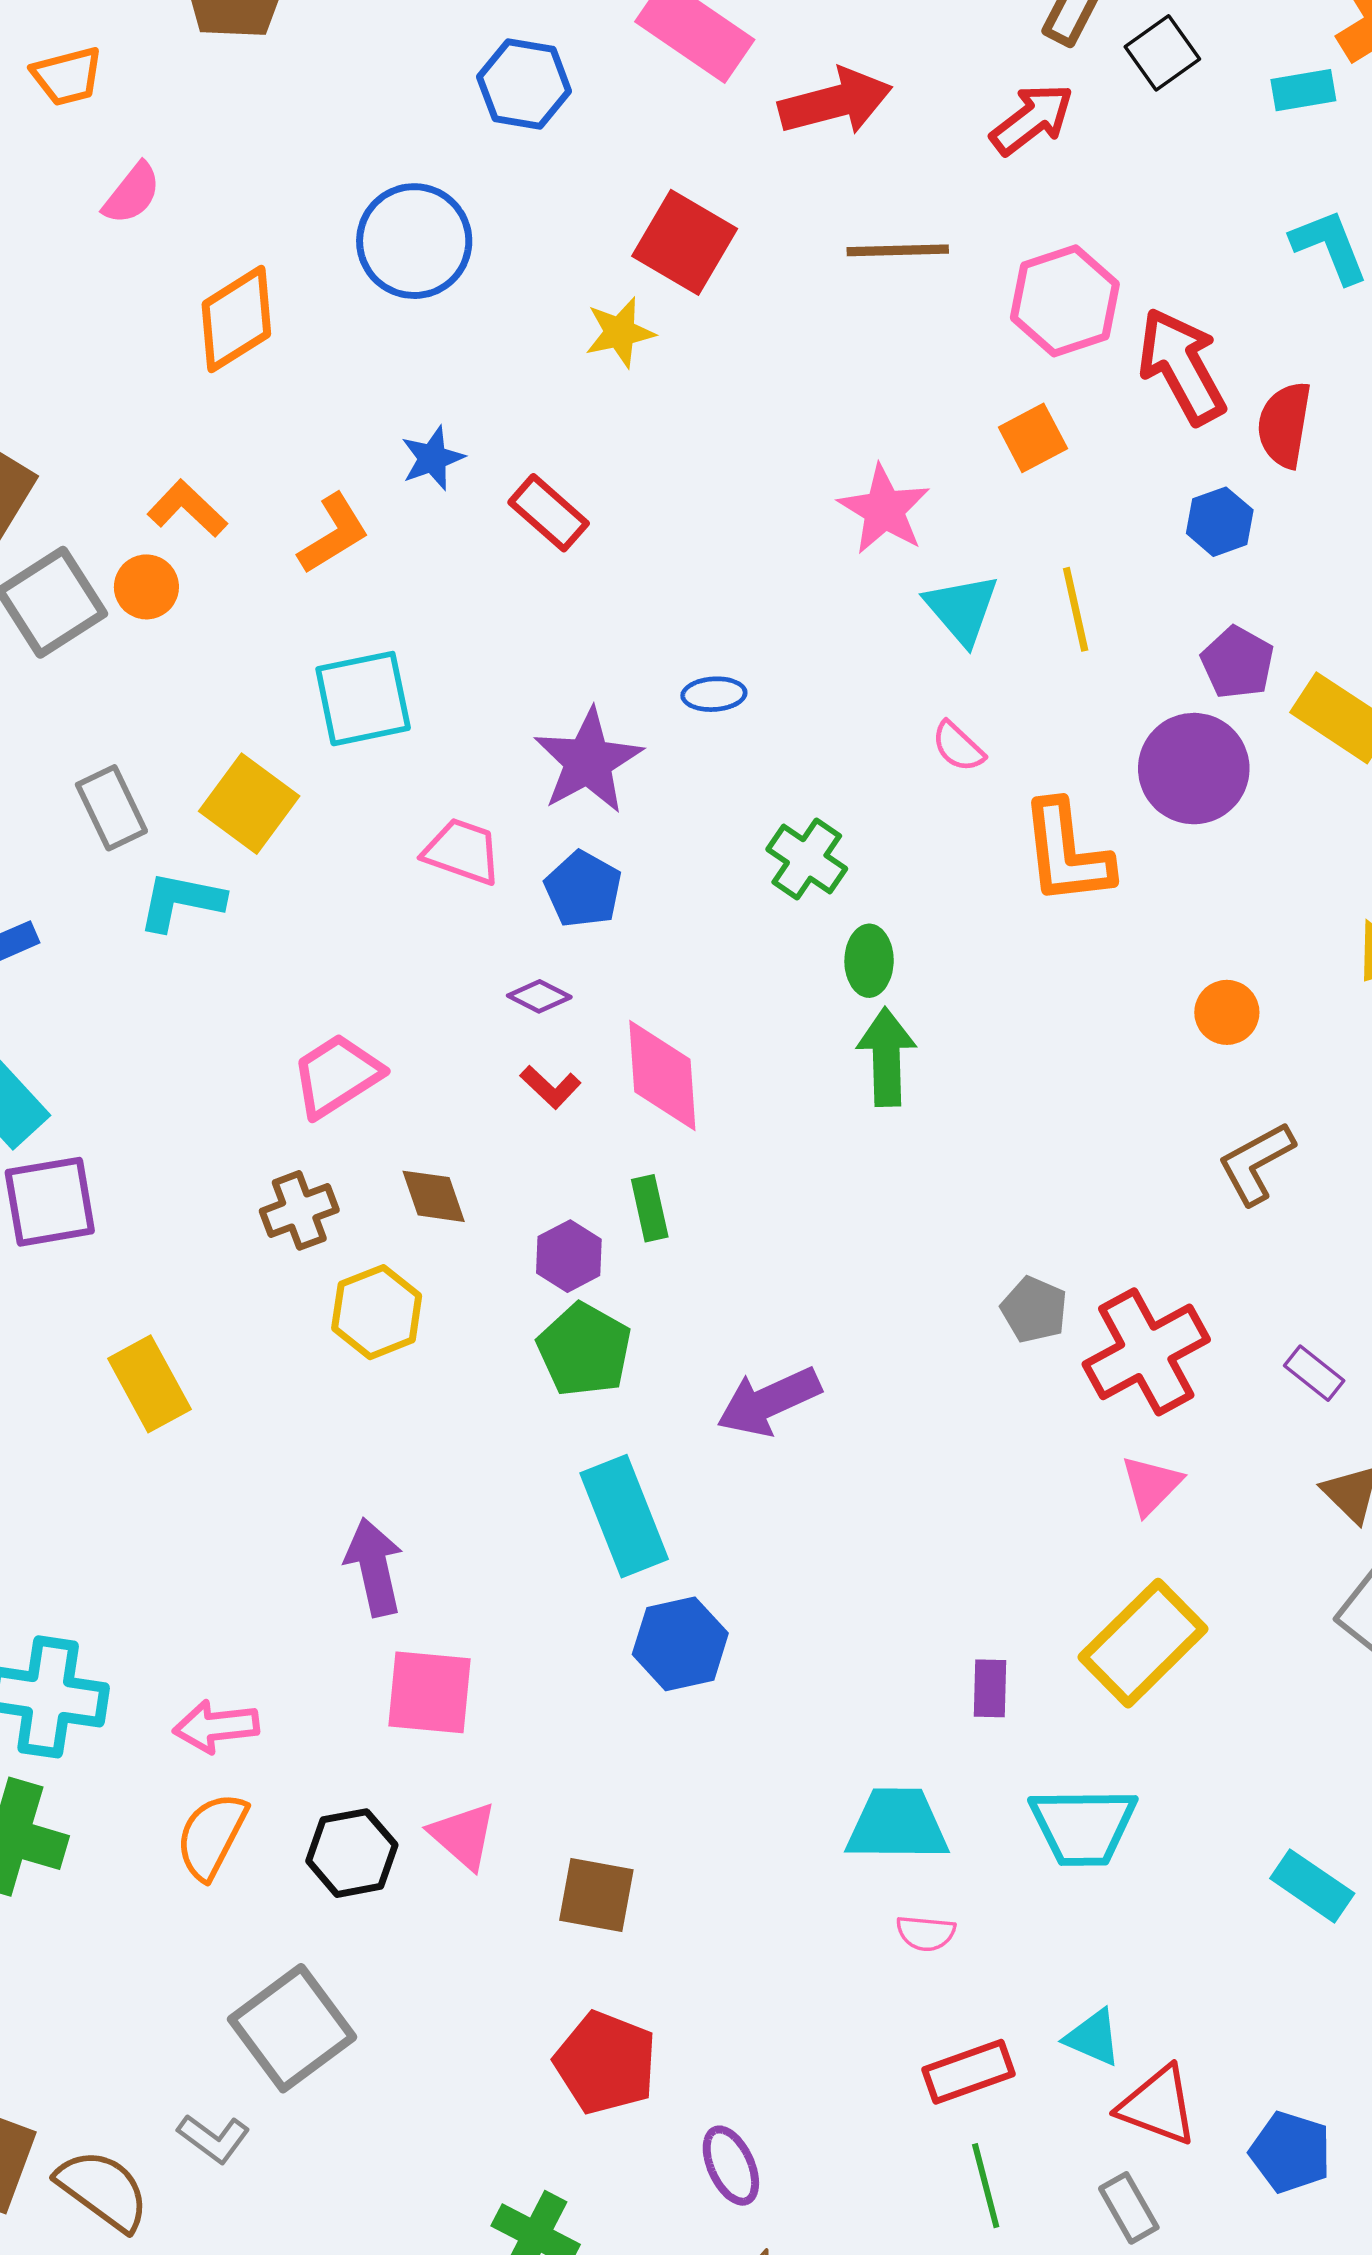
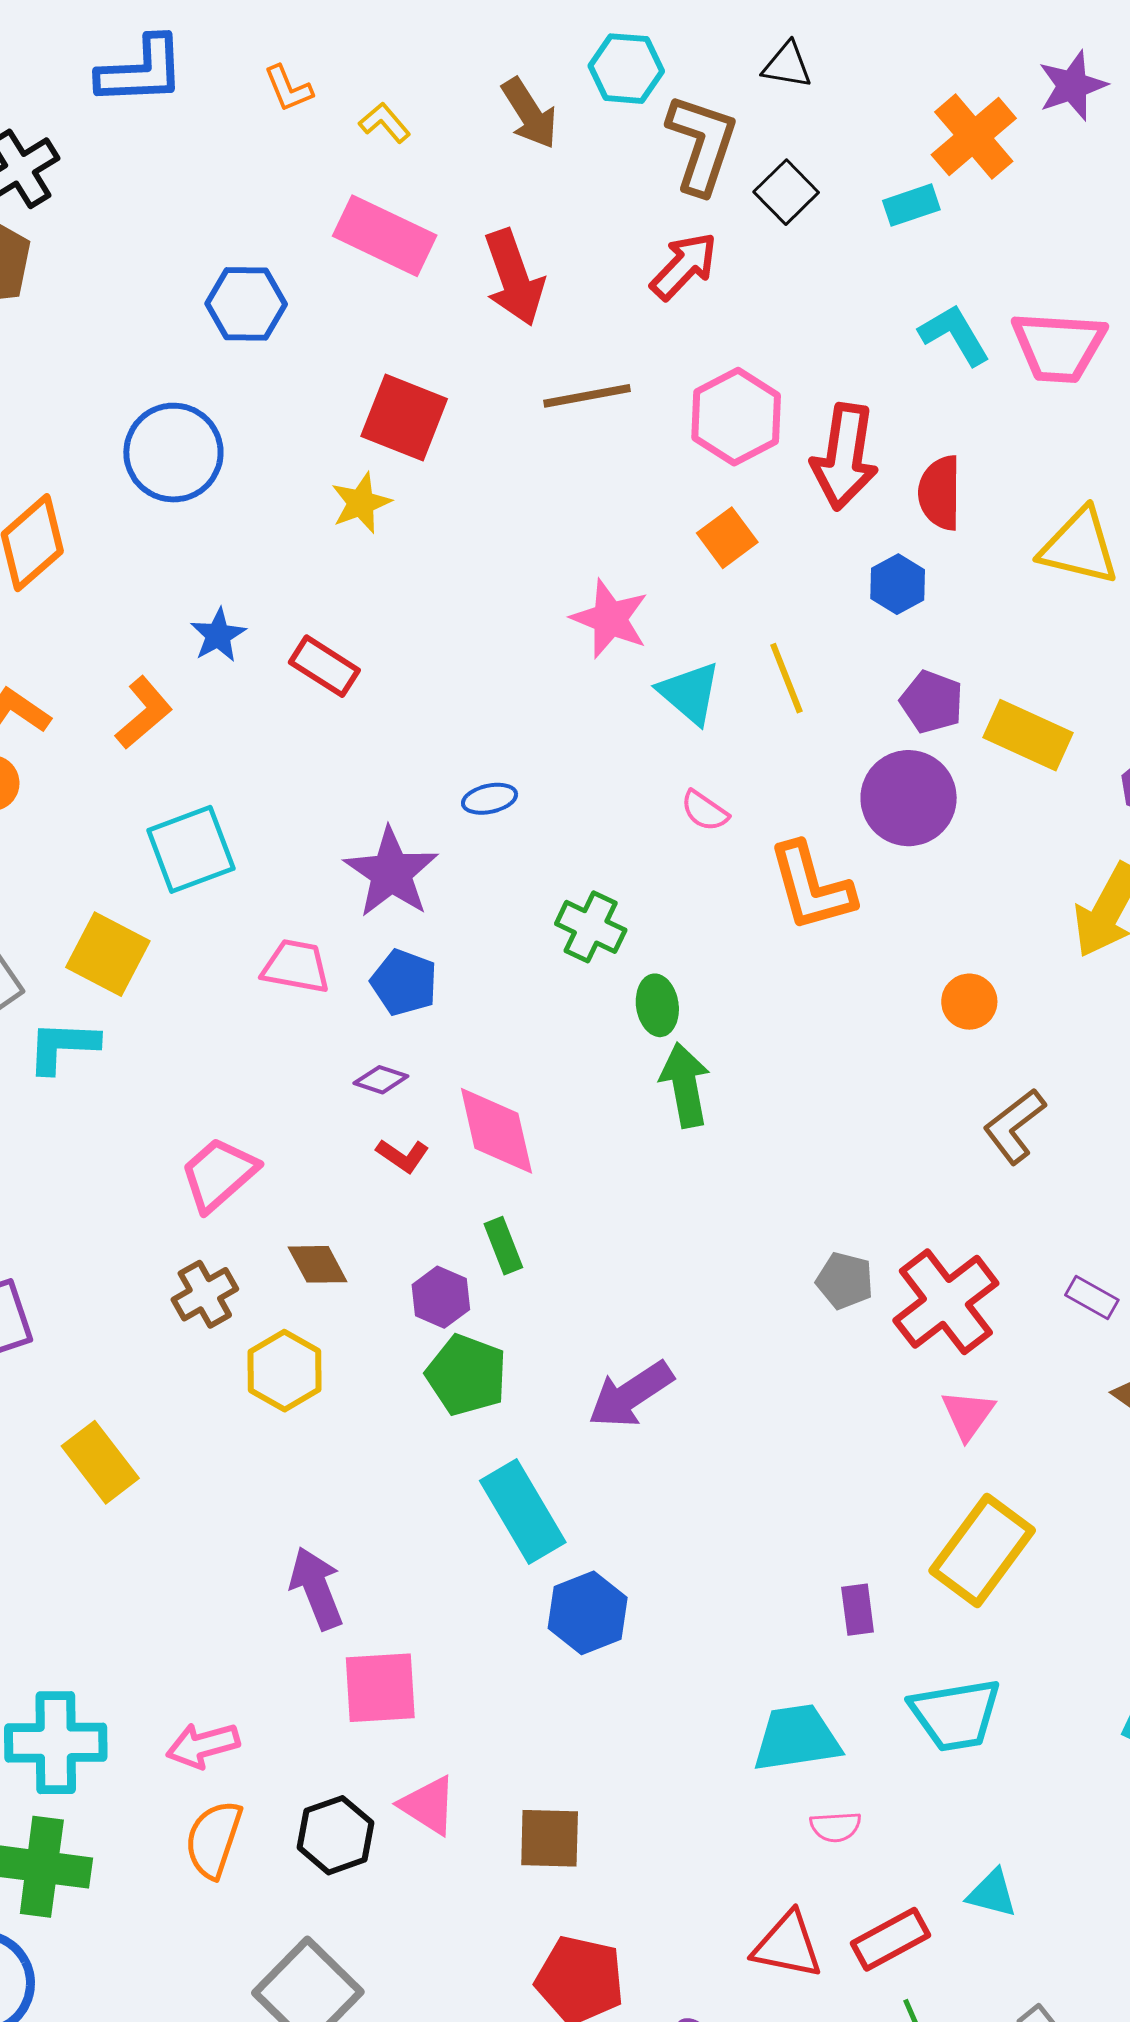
red arrow: (835, 102) -> (514, 278), turned 94
red arrow: (1182, 366) -> (845, 457), turned -134
red triangle: (1158, 2106) -> (788, 1945), moved

